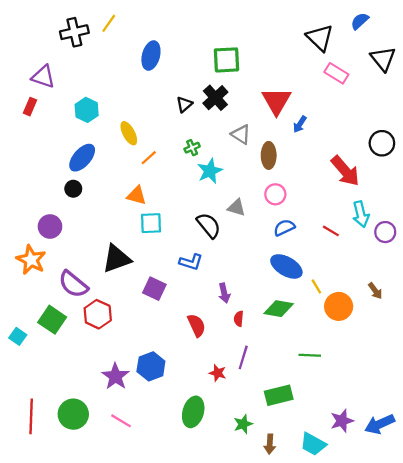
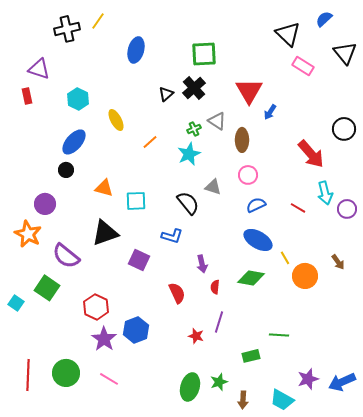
red rectangle: (30, 107) -> (27, 96), turned -35
green cross: (192, 148) -> (194, 129), moved
orange line: (149, 158) -> (150, 142), moved
orange triangle: (137, 195) -> (104, 188), moved
red hexagon: (98, 314) -> (96, 307), moved
green line: (310, 355) -> (279, 335), moved
green rectangle: (279, 395) -> (251, 356), size x0.7
green ellipse: (193, 412) -> (190, 387), moved

